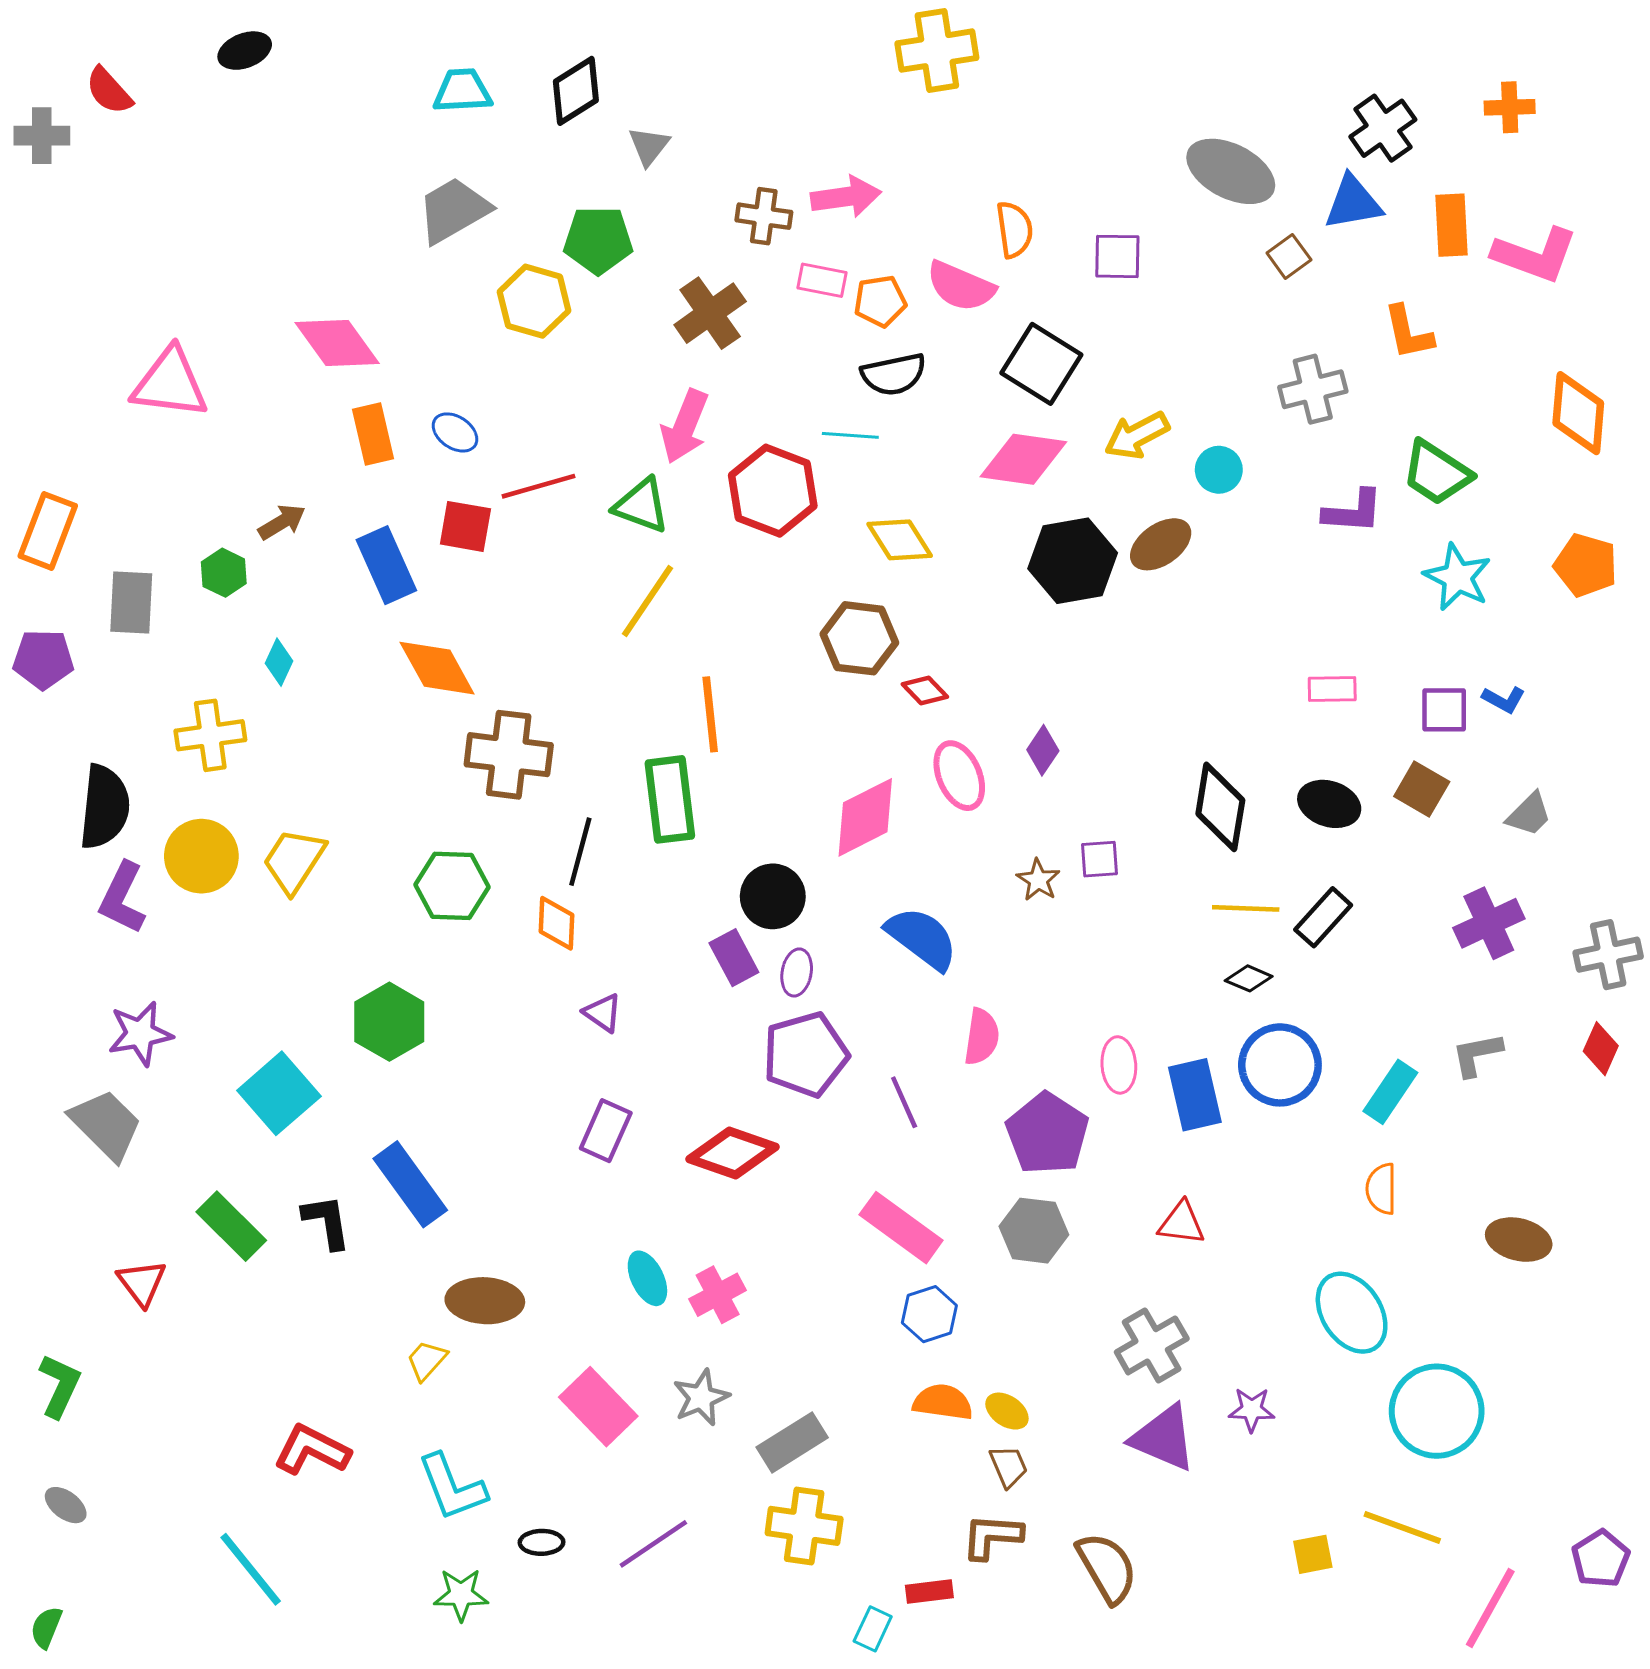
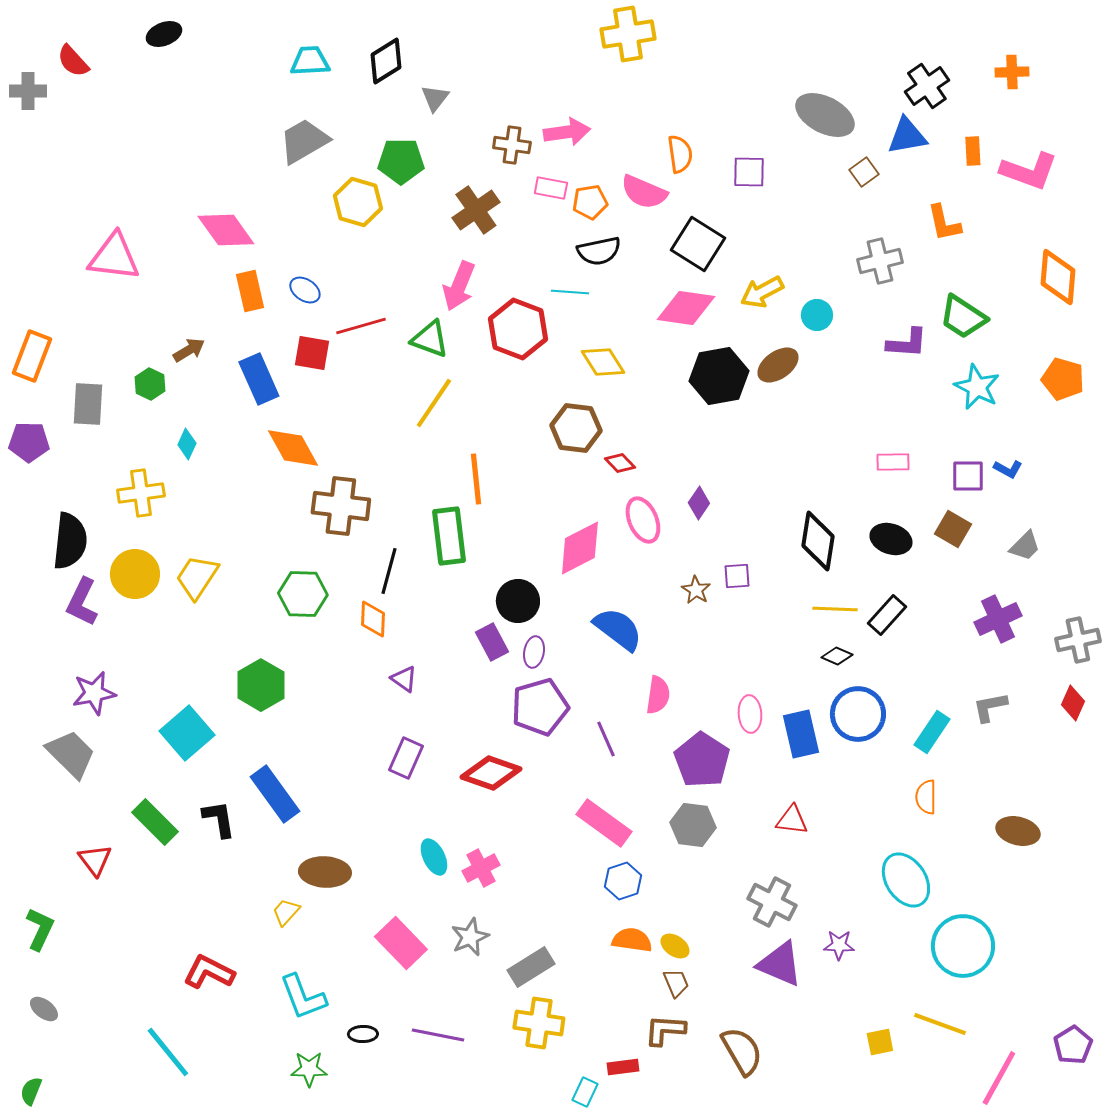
orange rectangle: (1452, 225) -> (973, 151), size x0.7
gray cross: (1152, 1345) -> (772, 902), turned -33
purple line: (653, 1544) -> (438, 1035), turned 45

